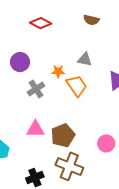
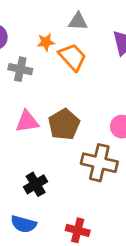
gray cross: (36, 89) -> (20, 69), turned -36
brown cross: (69, 166) -> (99, 163), moved

